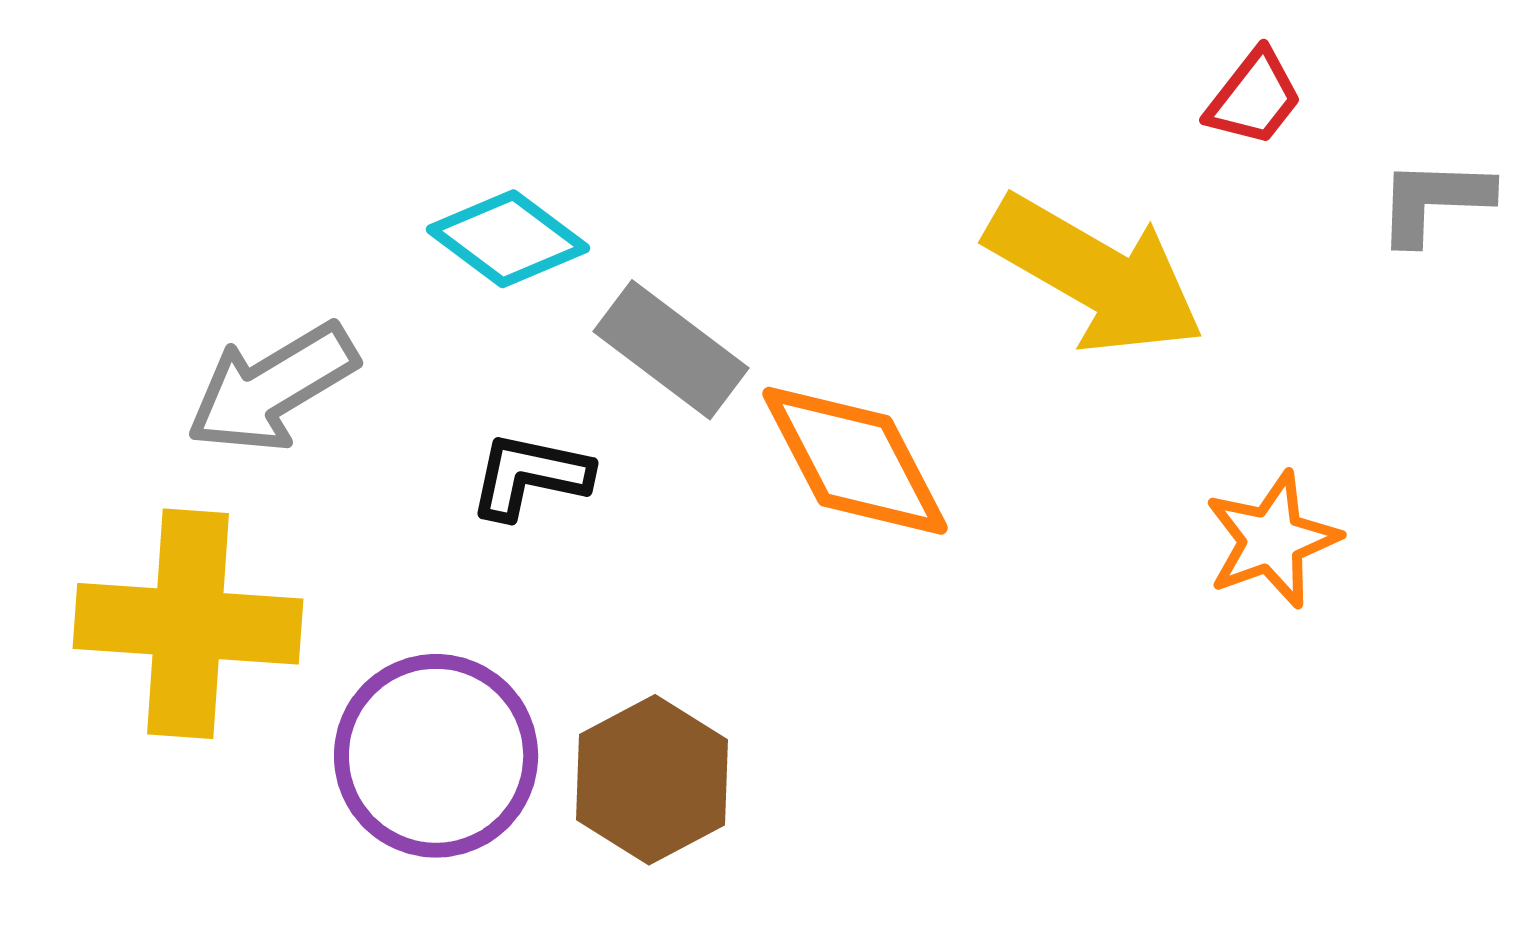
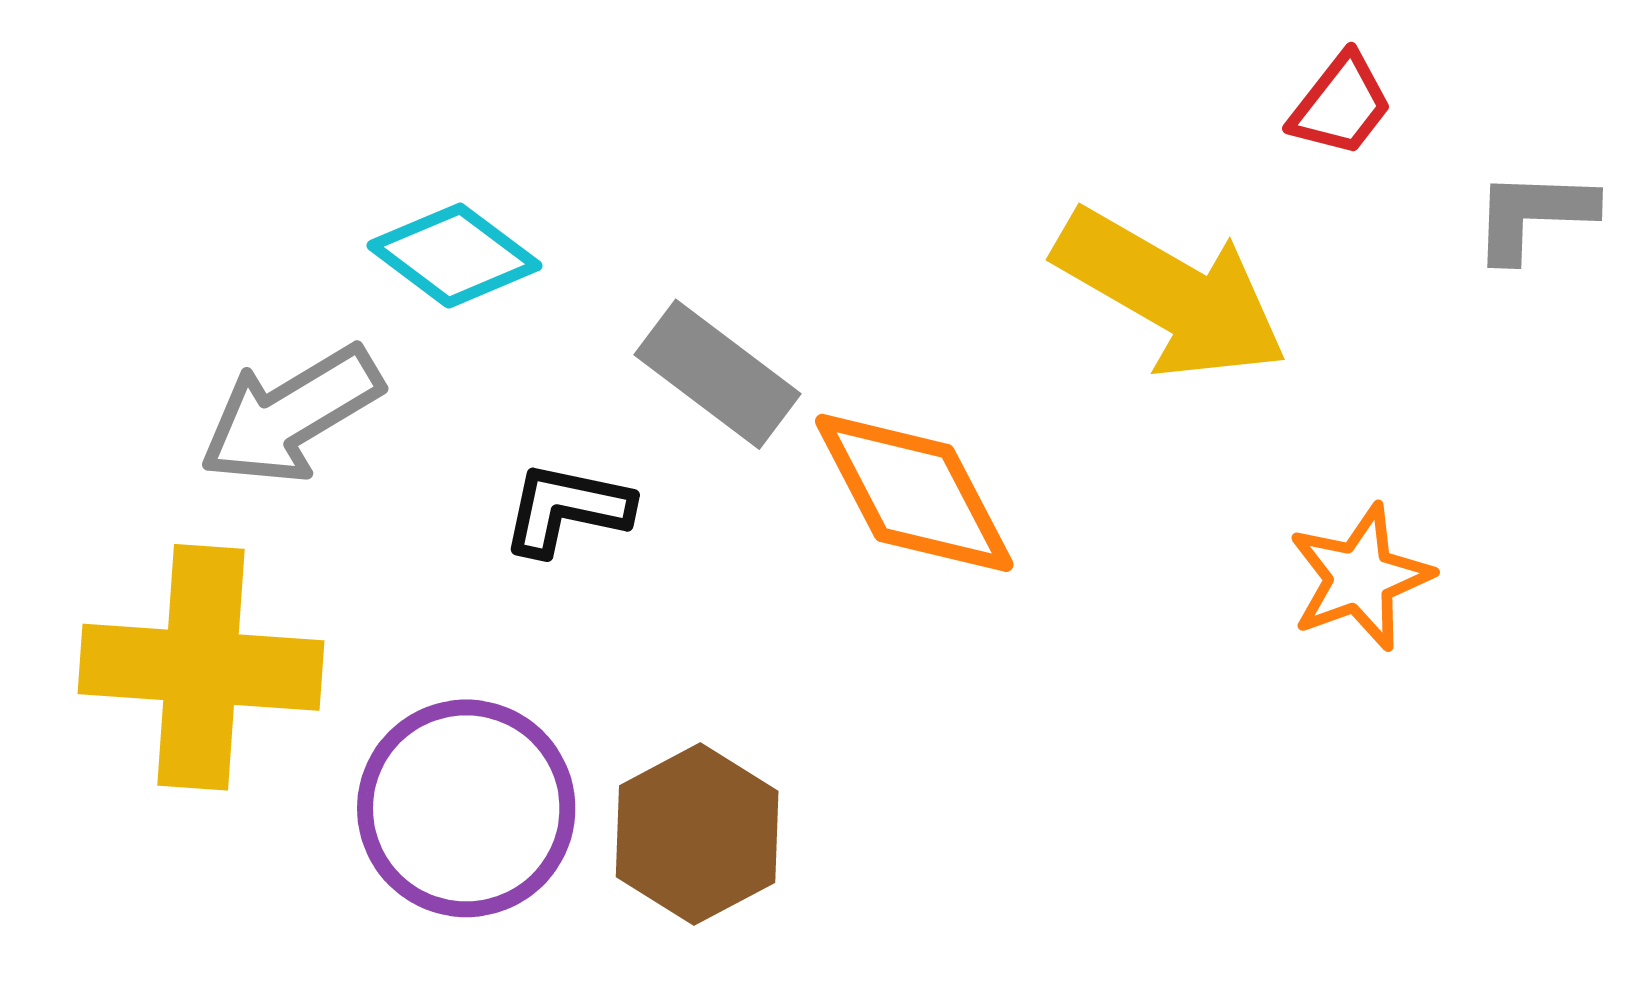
cyan diamond: (508, 239) -> (454, 256), moved

